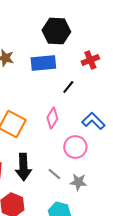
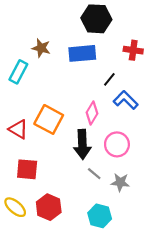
red cross: (90, 60) -> (133, 50), turned 30
blue L-shape: (93, 121) -> (126, 100), moved
black arrow: (23, 167) -> (82, 144), moved

